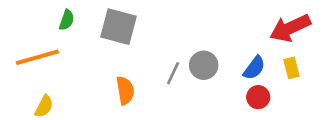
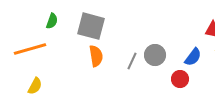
orange semicircle: (125, 90) -> (96, 56), moved
red circle: (258, 97) -> (180, 79), moved

